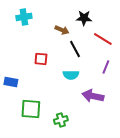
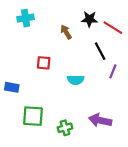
brown arrow: (62, 30) -> (66, 32), turned -144
red line: (103, 39) -> (113, 28), moved
black line: (75, 49) -> (100, 51), moved
purple arrow: (93, 96) -> (100, 120), moved

